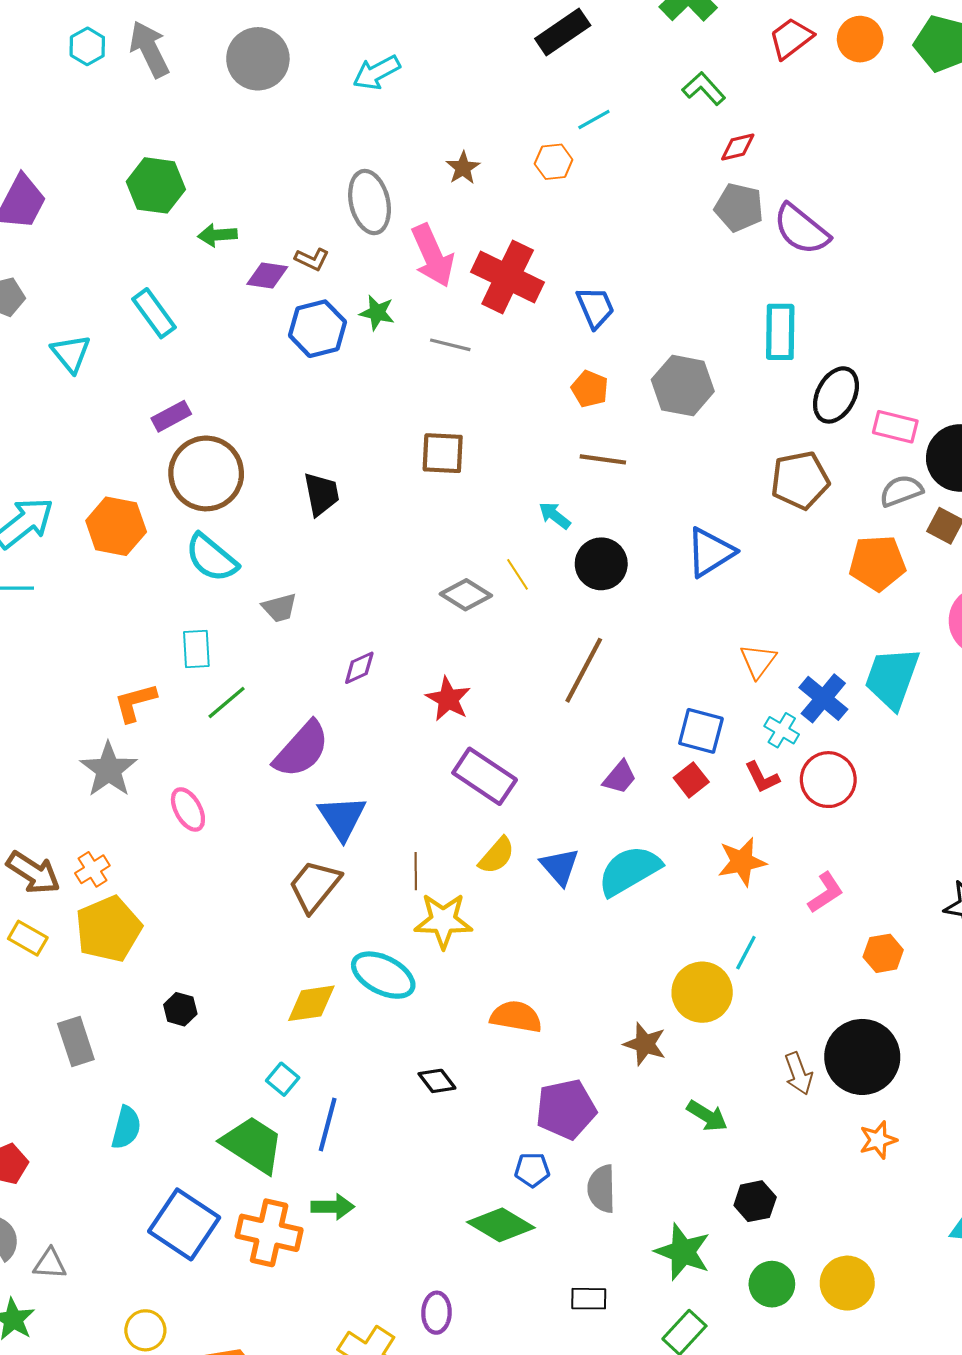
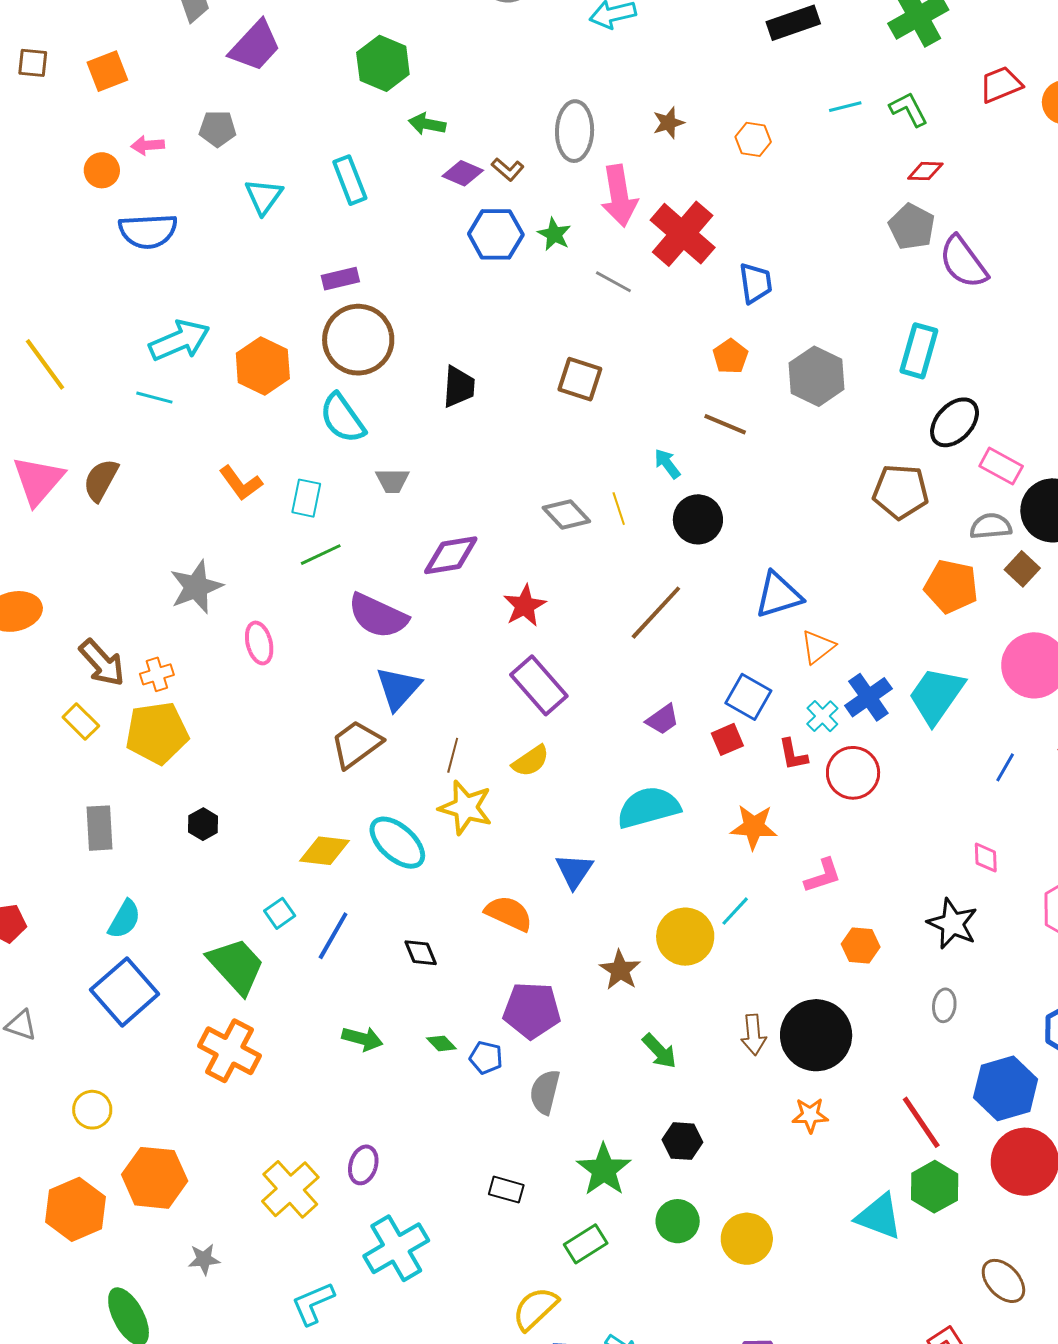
cyan line: (594, 119) -> (845, 107), moved
blue triangle: (710, 552) -> (778, 595), moved
purple diamond: (359, 668) -> (451, 555), size x1.6
orange L-shape: (135, 702) -> (241, 483), moved, turned -126
purple semicircle: (302, 749) -> (378, 616), turned 58
blue triangle: (560, 867) -> (574, 871), moved
blue line: (328, 1124) -> (333, 936), moved
green arrow: (333, 1207) -> (362, 1039), moved
blue square: (184, 1224) -> (125, 992), moved
green diamond: (501, 1225) -> (441, 1043), moved, size x0.5

